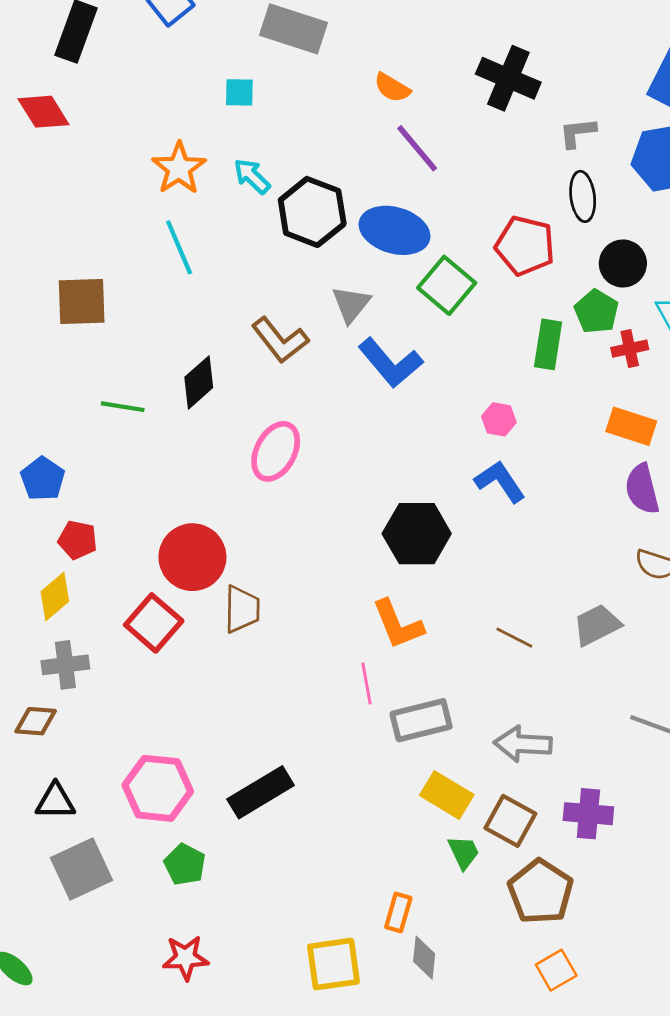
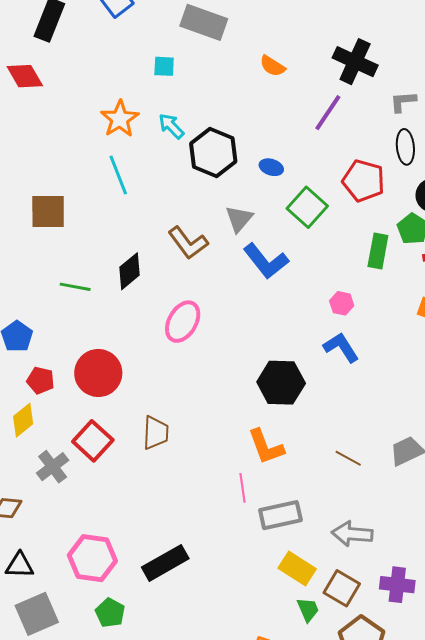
purple line: (417, 148) -> (328, 113), moved, turned 72
blue ellipse: (395, 230) -> (271, 167), size x0.5
red circle: (192, 557) -> (98, 373), moved
gray cross: (65, 665) -> (53, 467), moved, turned -32

